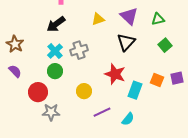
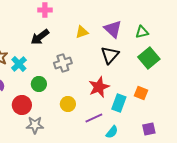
green square: (165, 45) -> (149, 58), size x1.5
cyan cross: (55, 51) -> (19, 64), moved
red star: (115, 74) -> (99, 87), turned 30
purple square: (177, 78) -> (149, 129), moved
purple line: (102, 112) -> (94, 118), moved

